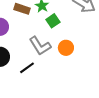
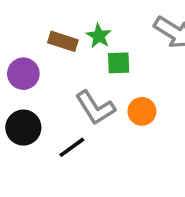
green square: (53, 21) -> (119, 63), turned 32

